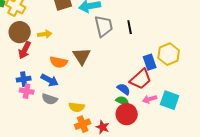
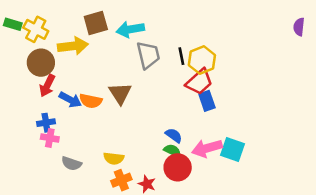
yellow arrow: (45, 34) -> (73, 46), moved, size x1.6
yellow hexagon: (169, 54) -> (202, 60), moved
red trapezoid: (141, 79) -> (199, 82), moved
blue arrow: (50, 80) -> (70, 100), moved
gray semicircle: (50, 99) -> (72, 164), moved
pink arrow: (150, 99) -> (207, 148), size x1.6

